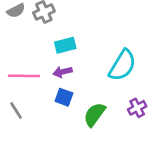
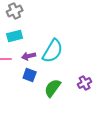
cyan rectangle: (65, 45) -> (15, 36), moved
cyan semicircle: (122, 65) -> (53, 51), moved

